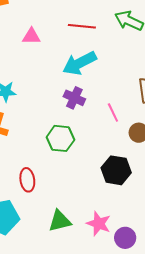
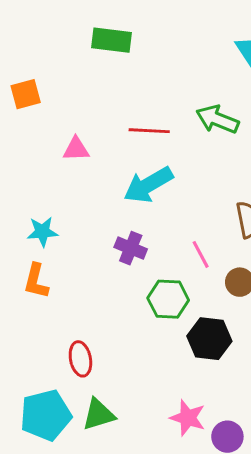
purple cross: (74, 98) -> (131, 248), moved
green hexagon: (60, 138) -> (168, 299), moved
green triangle: (60, 221) -> (99, 414), moved

